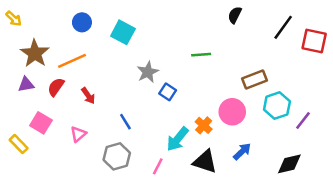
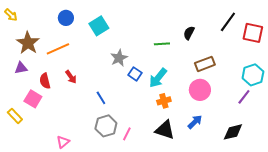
black semicircle: (235, 15) -> (189, 33), moved
cyan square: (123, 32) -> (99, 26), turned 30
red semicircle: (56, 87) -> (45, 81), moved, turned -49
cyan hexagon: (277, 106) -> (253, 75), moved
pink circle: (232, 112) -> (200, 90), moved
orange cross: (204, 125) -> (164, 101), turned 32
pink triangle: (78, 134) -> (63, 142), moved
cyan arrow: (178, 139) -> (158, 78), moved
gray hexagon: (117, 156) -> (106, 126), moved

